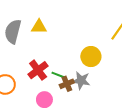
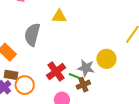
yellow triangle: (39, 27) -> (59, 16), moved
gray star: (81, 81) -> (86, 68), moved

